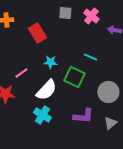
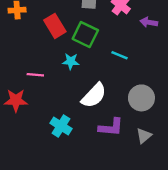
pink line: (21, 73) -> (35, 75), turned 40
green square: (74, 77) -> (85, 35), moved
white semicircle: (46, 90) -> (94, 95), moved

